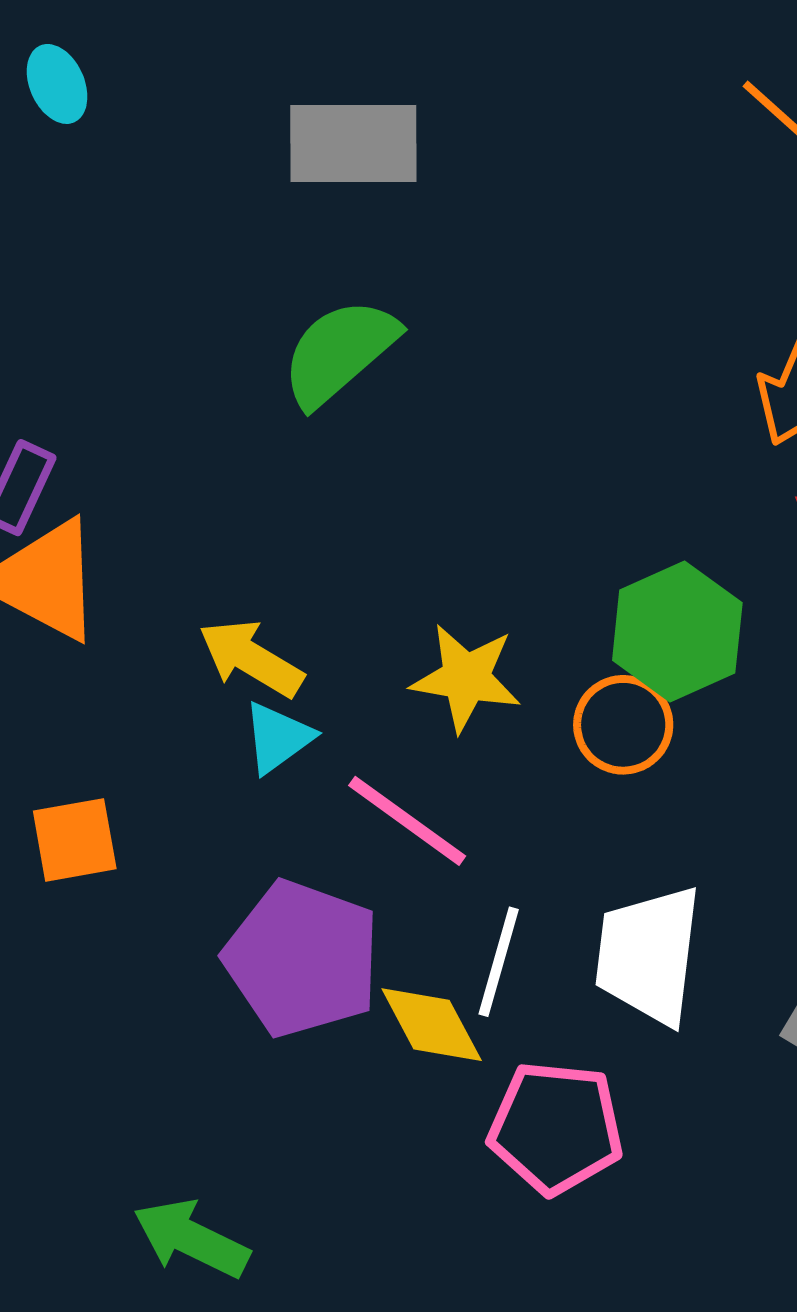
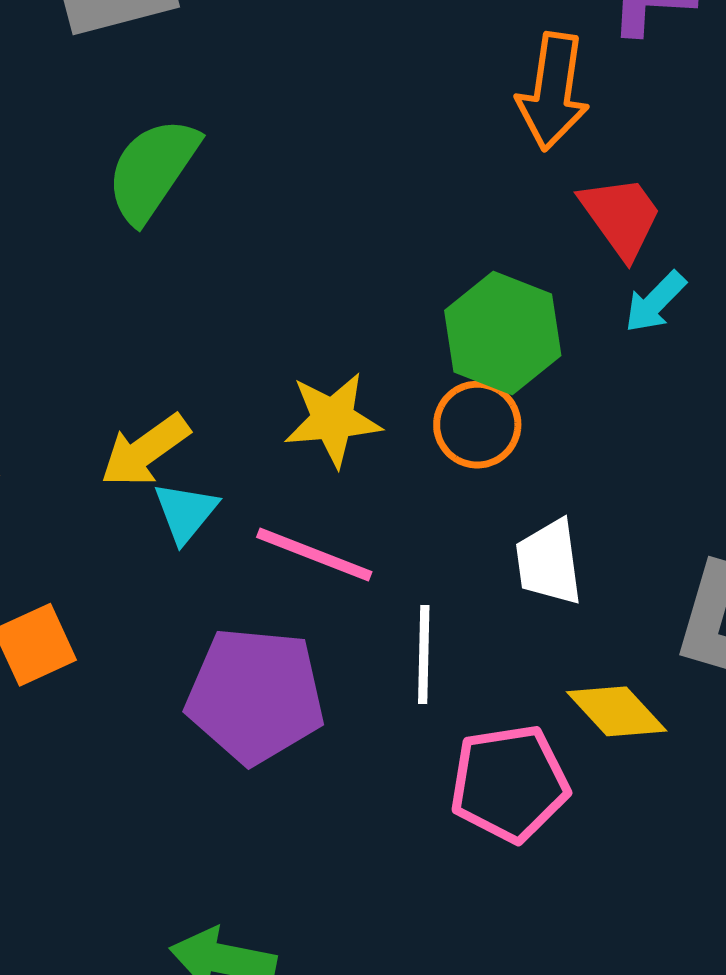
yellow arrow: (251, 658) -> (145, 451), turned -52
white trapezoid: (648, 955) -> (549, 562), moved, size x0.7
yellow diamond: (432, 1025) -> (617, 711), moved

